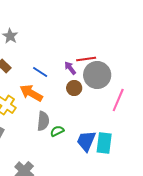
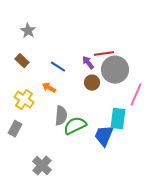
orange arrow: (31, 93) -> (49, 88), size x0.6
green semicircle: (57, 131) -> (75, 126), size x1.6
cyan rectangle: (104, 143) -> (118, 119), moved

